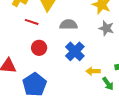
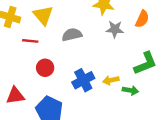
blue cross: (75, 51) -> (83, 80), moved, turned 30
green arrow: (108, 84) -> (130, 90), turned -32

